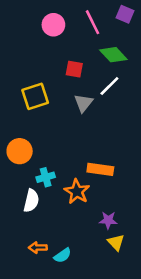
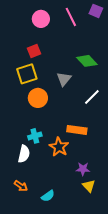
green diamond: (113, 55) -> (87, 61), moved
red square: (74, 69) -> (34, 51), moved, turned -32
white line: (109, 86) -> (92, 97), moved
orange circle: (20, 151) -> (38, 98), moved
orange arrow: (38, 248) -> (21, 186), moved, turned -144

